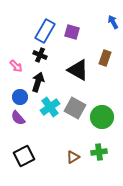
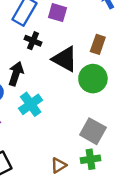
black cross: (40, 55) -> (33, 41), moved
gray square: (75, 108) -> (93, 131), moved
green circle: (102, 117) -> (93, 79), moved

